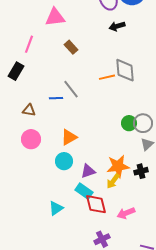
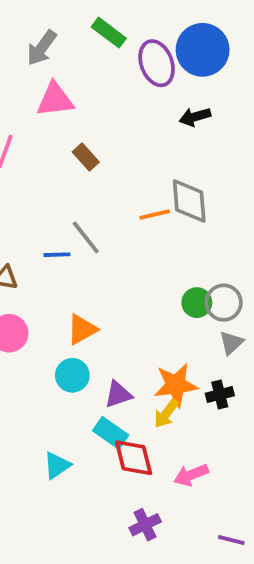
black arrow: (117, 26) -> (195, 117), moved

